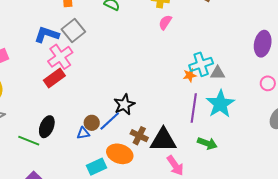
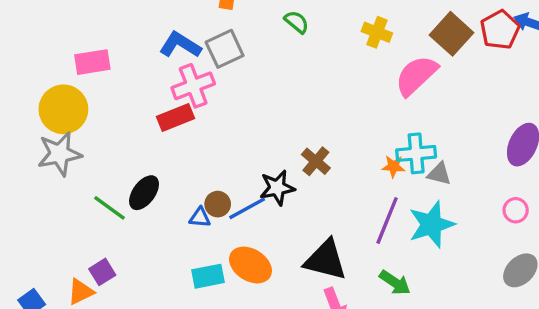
pink semicircle: (165, 22) -> (416, 76), moved, size x1.8
brown cross: (139, 136) -> (316, 161), moved

